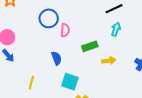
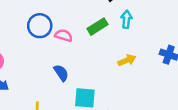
pink semicircle: (65, 30) -> (64, 35), turned -64
green rectangle: (90, 46) -> (97, 27), moved

